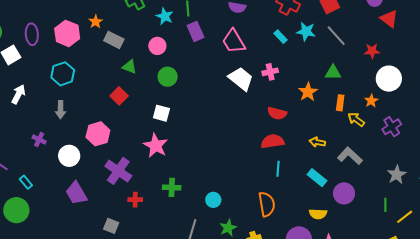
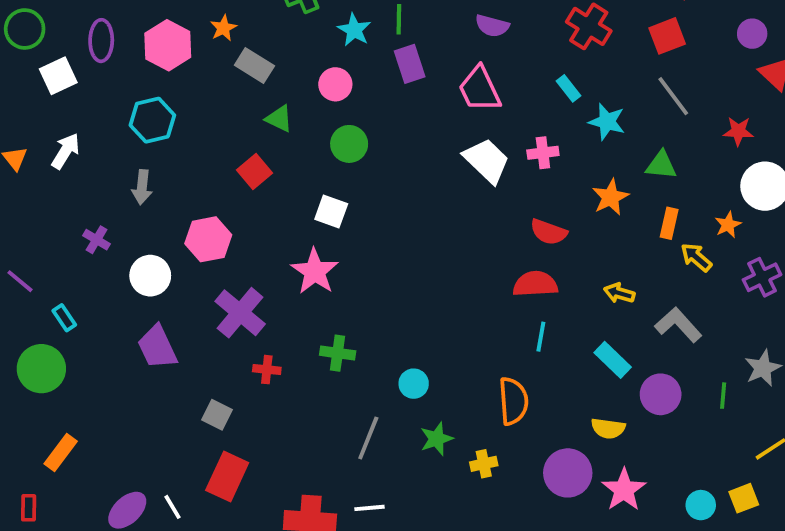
cyan star: (306, 31) -> (607, 122), moved
green line: (385, 205) -> (723, 396), moved

